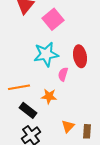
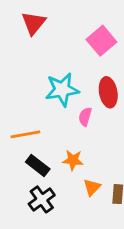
pink square: (53, 19) -> (101, 41), moved
orange star: (49, 96) -> (73, 160), moved

